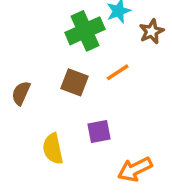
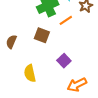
orange line: (118, 72) -> (66, 20), moved
purple square: (99, 131) -> (64, 61), moved, turned -32

